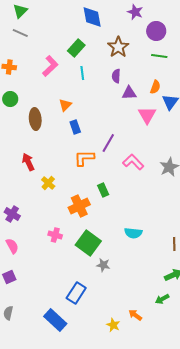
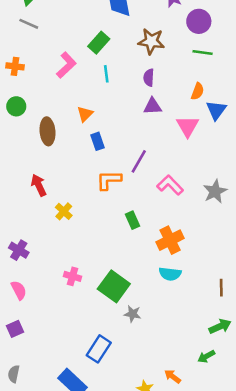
brown star: (118, 47) -> (151, 41), turned -30
purple triangle: (129, 93) -> (153, 106), moved
orange cross: (79, 206) -> (170, 240), moved

